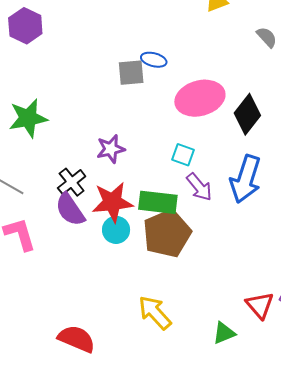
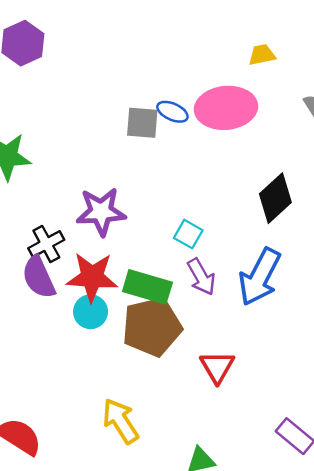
pink ellipse: (200, 98) -> (226, 108), moved
purple star: (111, 149) -> (101, 212), size x1.4
red triangle: (260, 305) -> (217, 367), moved

